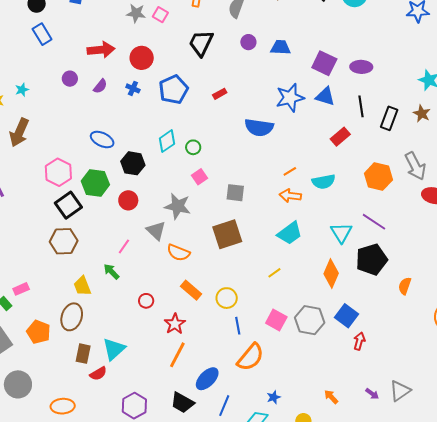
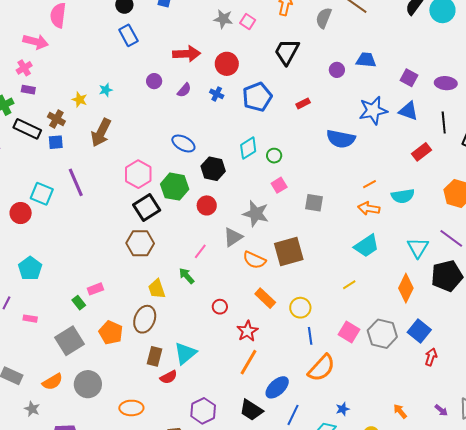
purple circle: (248, 42) -> (337, 70), moved
purple square: (324, 63) -> (409, 78), size x0.7
gray triangle: (156, 231) -> (233, 237), turned 40
brown square: (227, 234) -> (289, 252), moved

